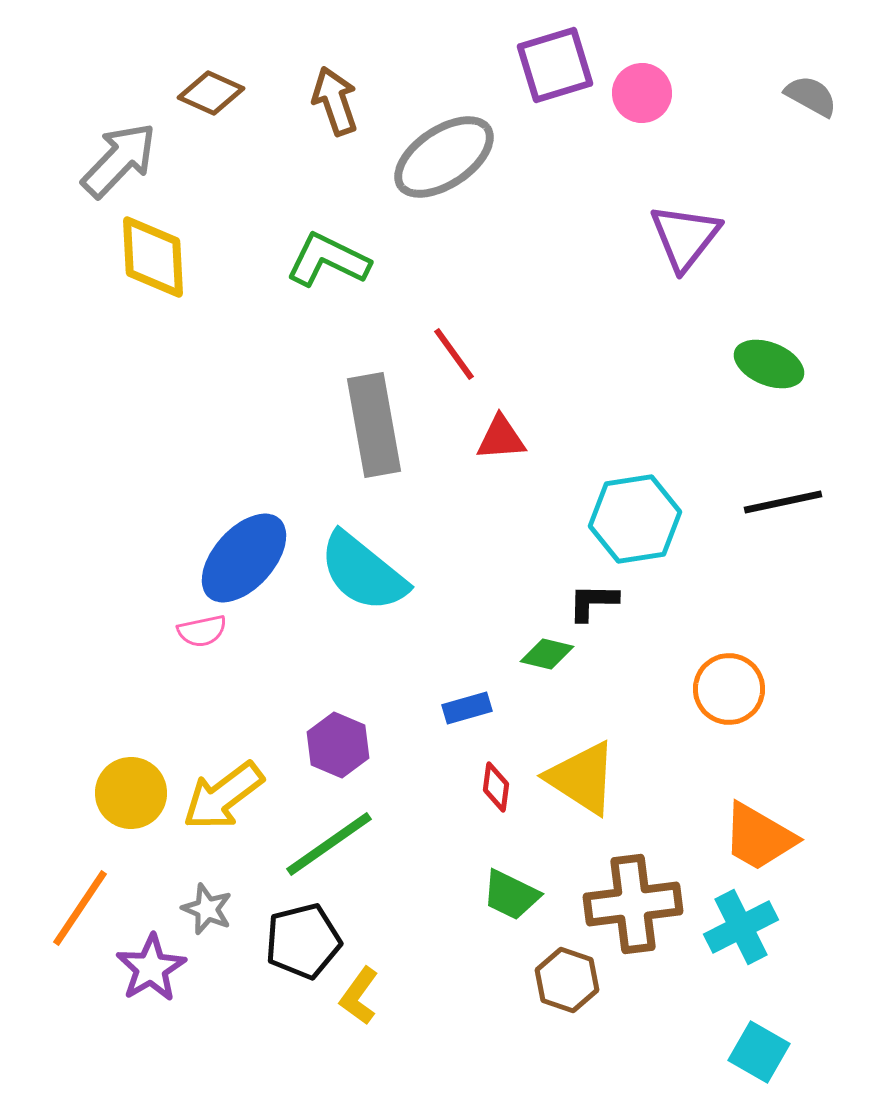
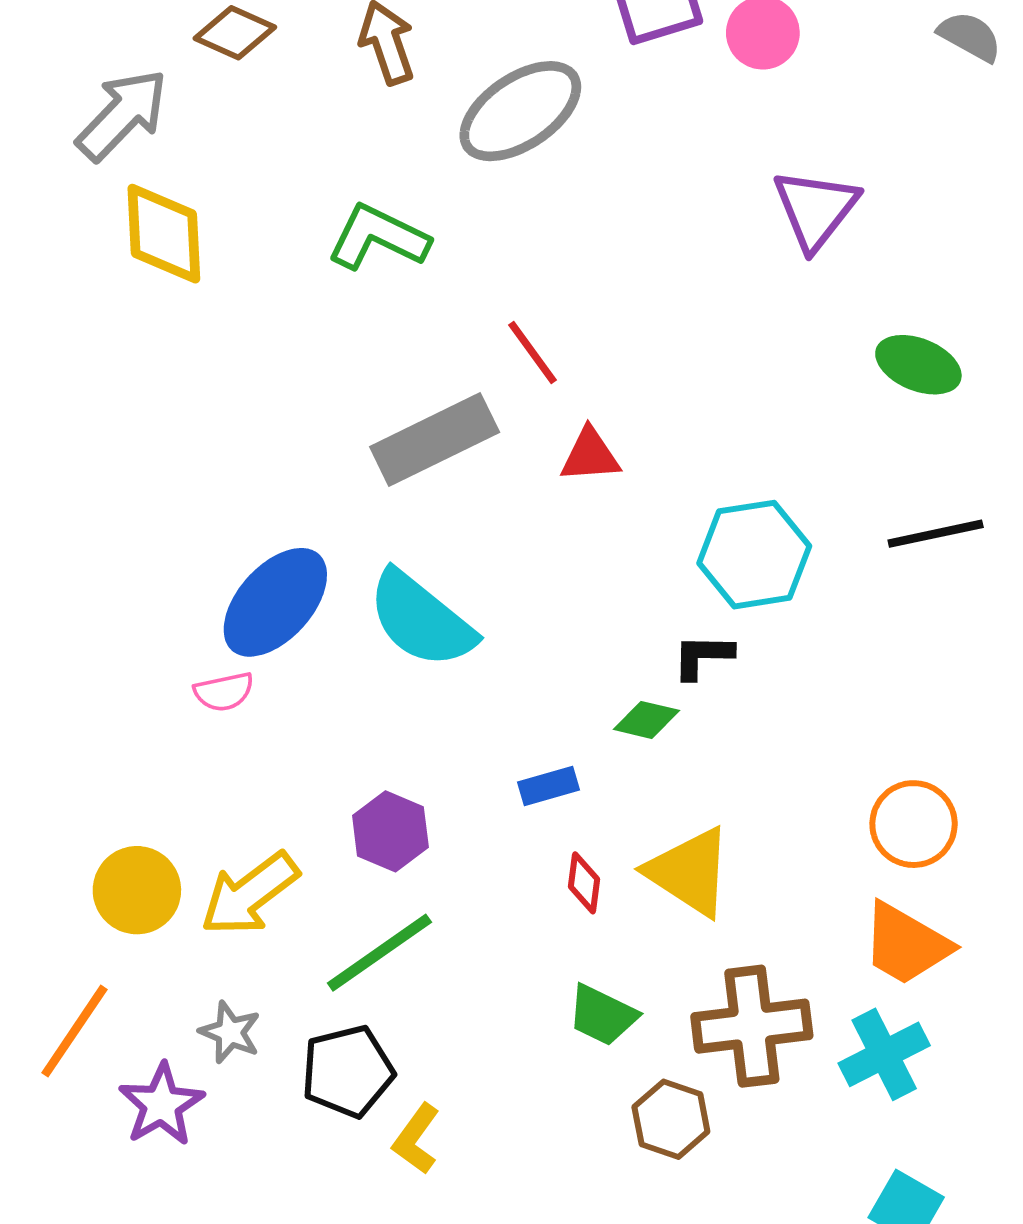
gray rectangle: (374, 425) -> (435, 439), turned 74
orange circle: (729, 689) -> (914, 824), moved

